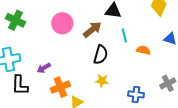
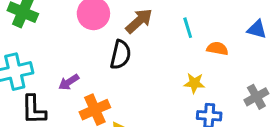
black semicircle: (101, 55) -> (121, 55), moved
yellow star: (102, 81) -> (194, 83), moved

